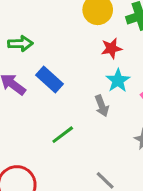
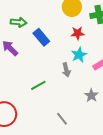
blue rectangle: (50, 80) -> (41, 37), moved

